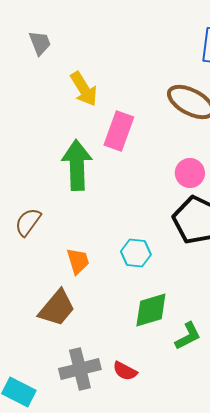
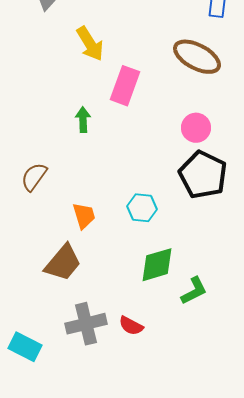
green arrow: (77, 165) -> (83, 120), size x0.5

